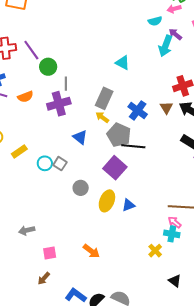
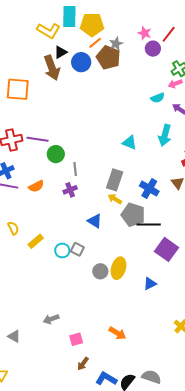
cyan arrow: (165, 46) -> (165, 135), moved
purple line: (31, 50) -> (37, 139), turned -40
purple cross: (59, 104) -> (70, 190), size x0.6
purple square: (115, 168) -> (166, 249), moved
yellow ellipse: (107, 201) -> (118, 268), moved
brown arrow: (44, 278) -> (83, 364), moved

